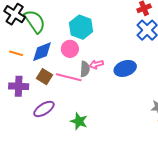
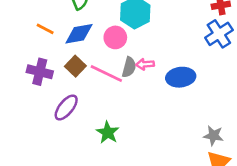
purple ellipse: (44, 109) -> (66, 107), turned -30

